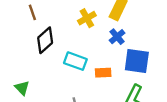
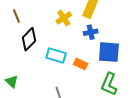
blue cross: (117, 37) -> (91, 32), turned 32
orange rectangle: (103, 73) -> (81, 64), turned 32

